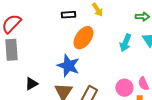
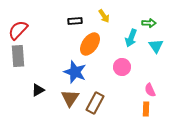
cyan arrow: (125, 43) -> (131, 38), moved
pink circle: (124, 88) -> (122, 67), moved

